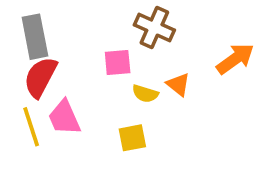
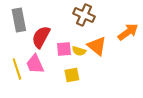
pink square: (118, 62) -> (64, 49), moved
red semicircle: (40, 77) -> (41, 37), moved
orange triangle: (178, 84) -> (97, 46), size x1.5

